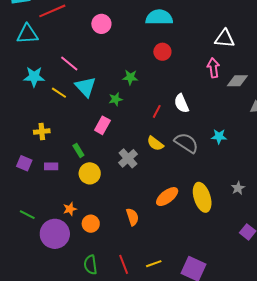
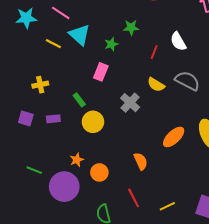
cyan star: (34, 77) -> (26, 18), moved
green star: (130, 77) -> (131, 27), moved
red line: (124, 264) -> (134, 198), moved

